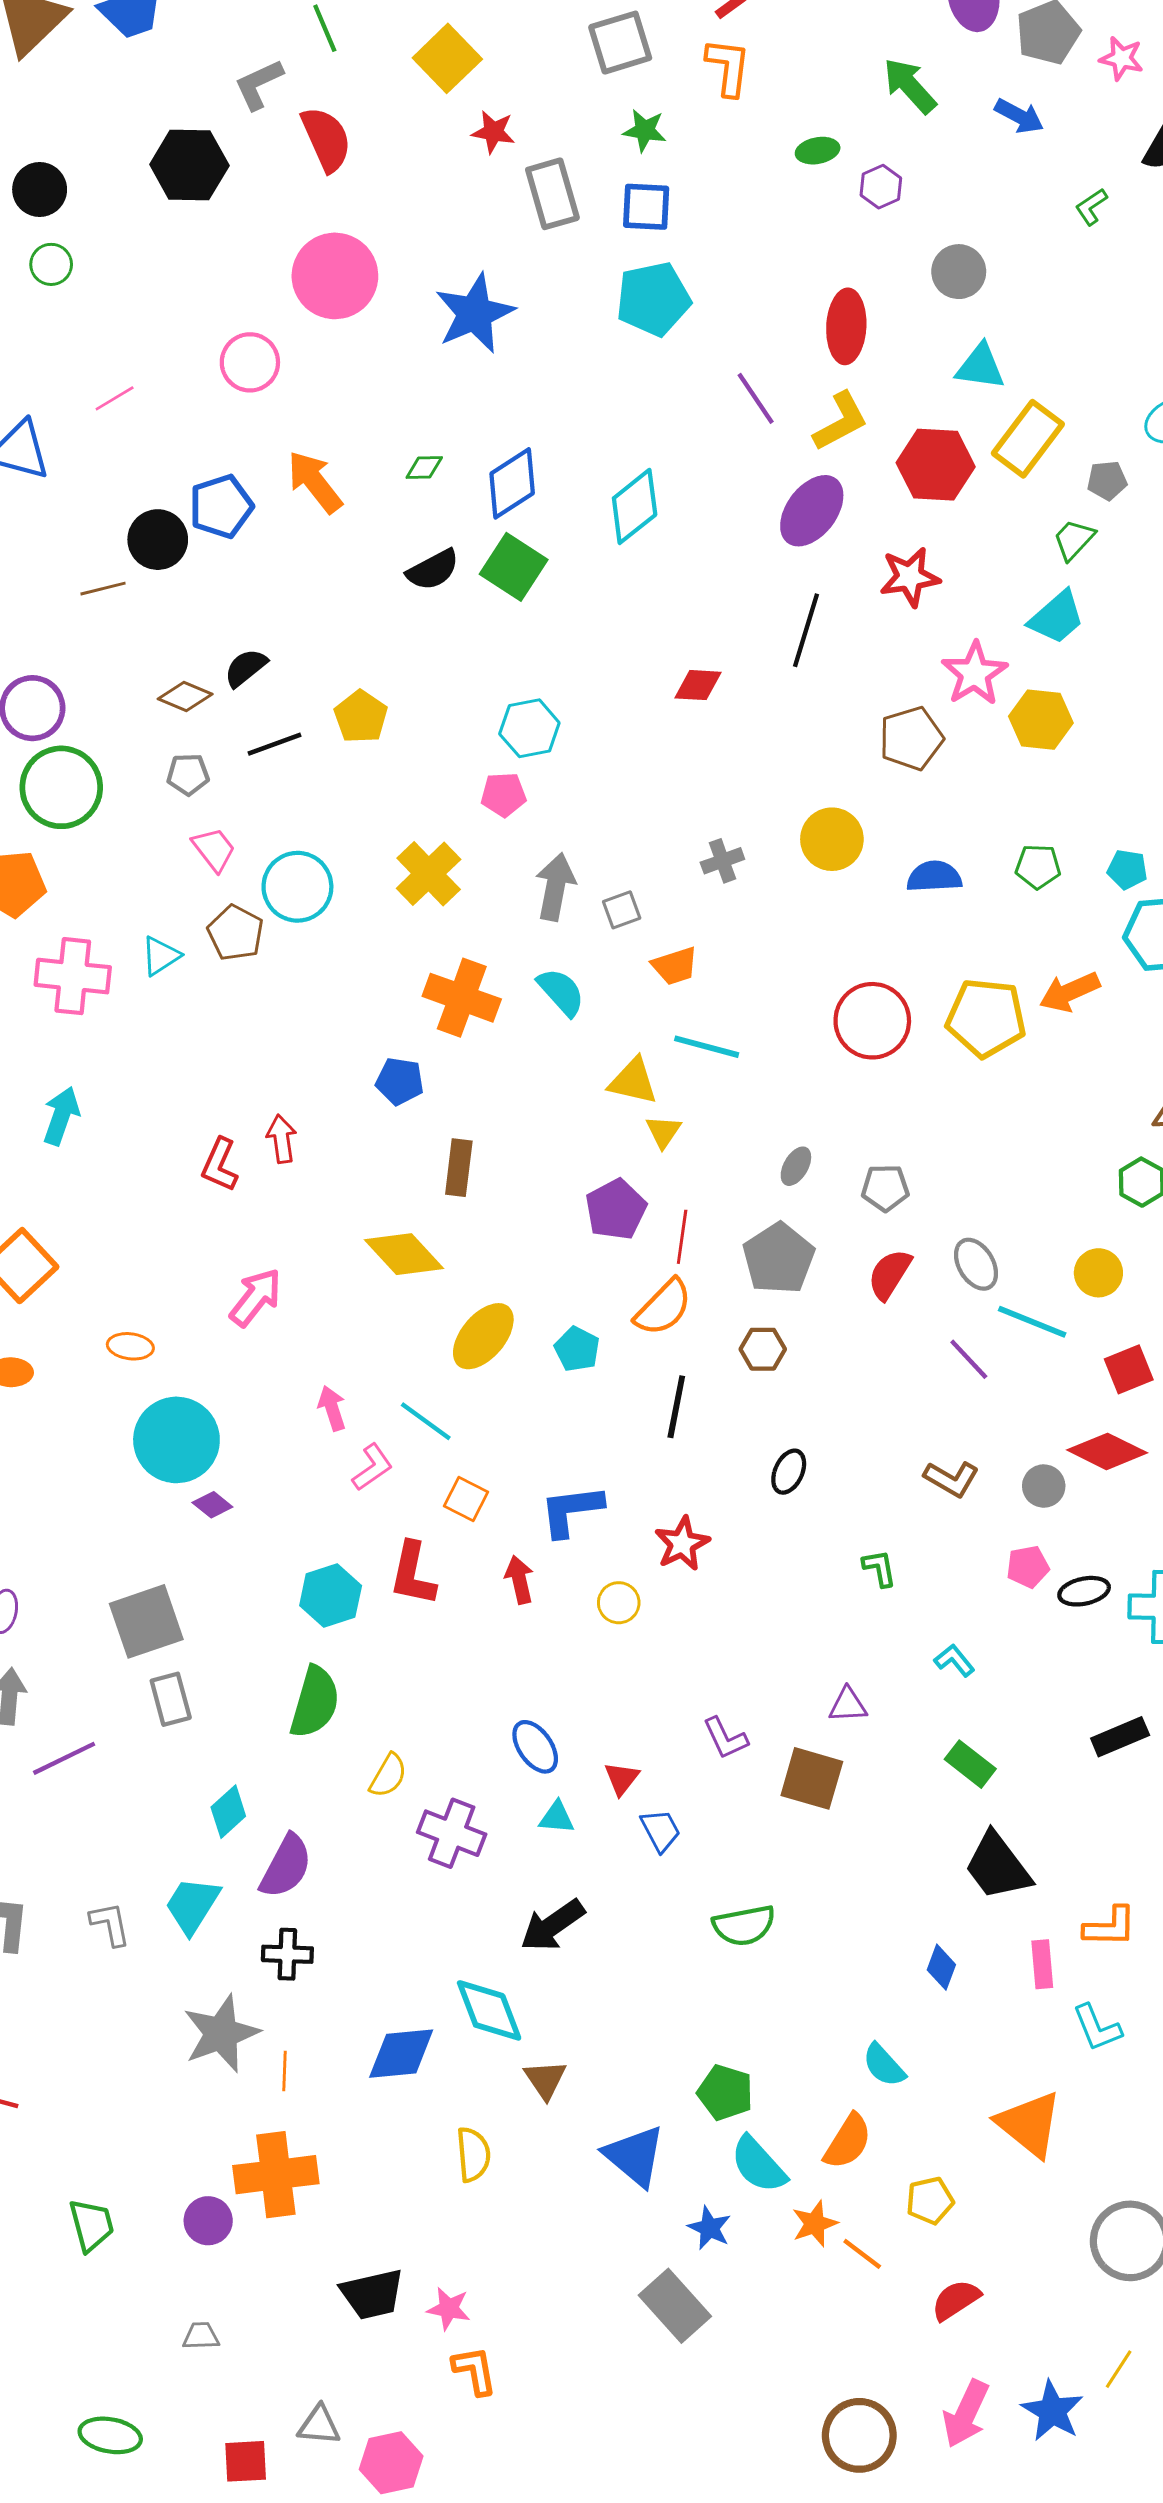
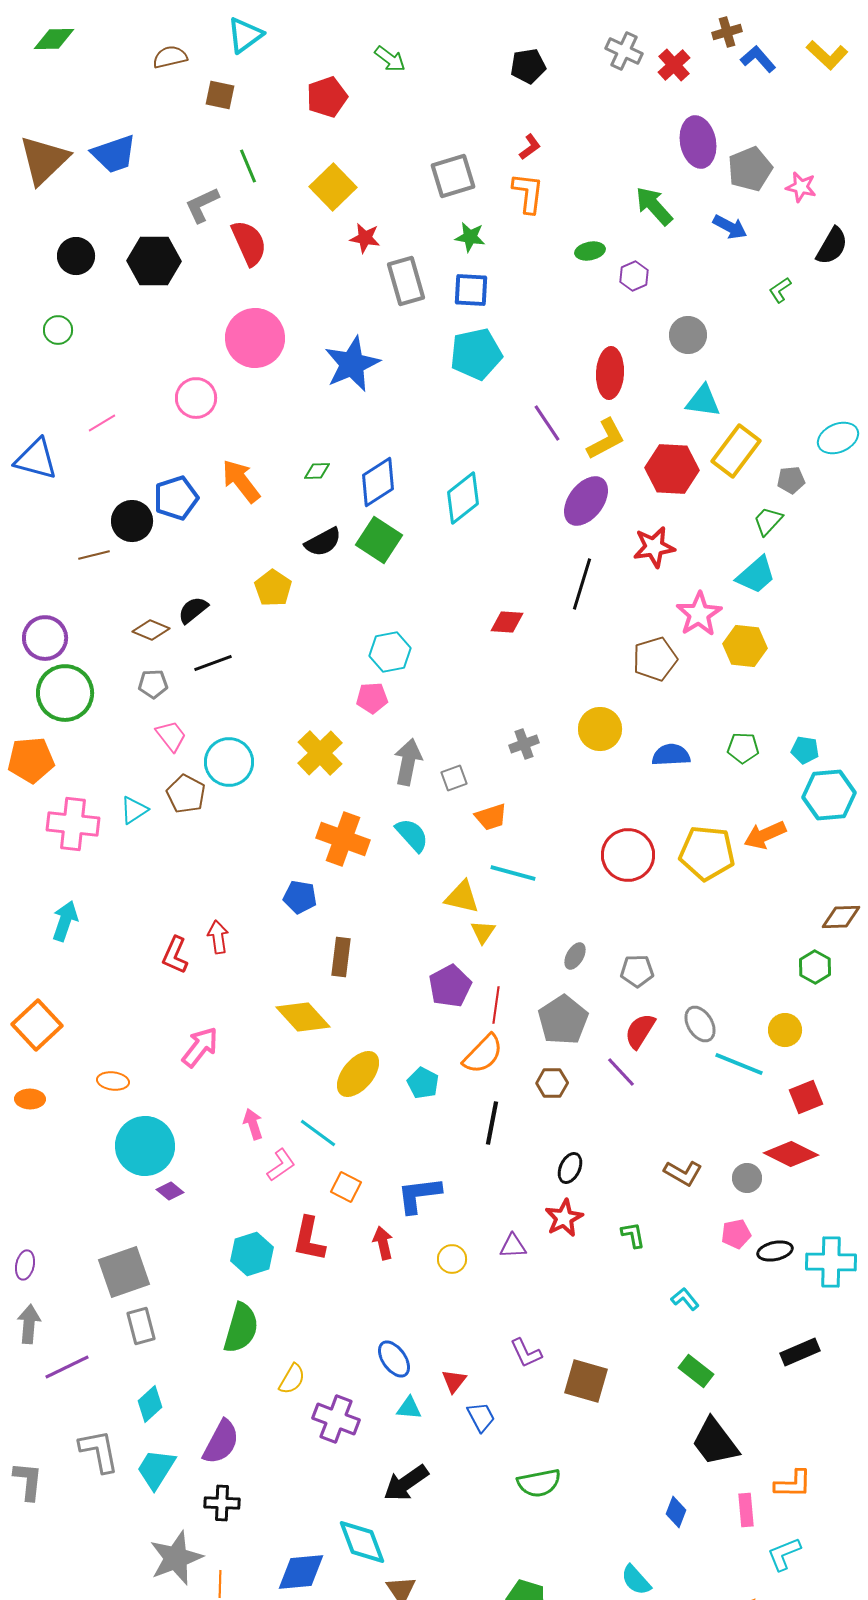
black circle: (40, 189) -> (76, 256), moved
yellow pentagon: (361, 717) -> (273, 588), moved
purple line: (969, 1359) -> (621, 1072), moved
red star: (682, 1544) -> (564, 1218), moved
purple triangle: (848, 1705) -> (513, 1246), moved
cyan diamond: (228, 1812) -> (150, 1404), moved
gray L-shape: (110, 1924) -> (99, 1451), moved, size x1.4
cyan L-shape: (1097, 2028) -> (784, 1554), turned 90

